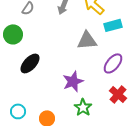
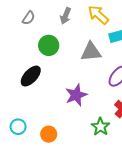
green circle: (13, 34) -> (49, 45), moved
green star: (83, 107) -> (100, 127), moved

